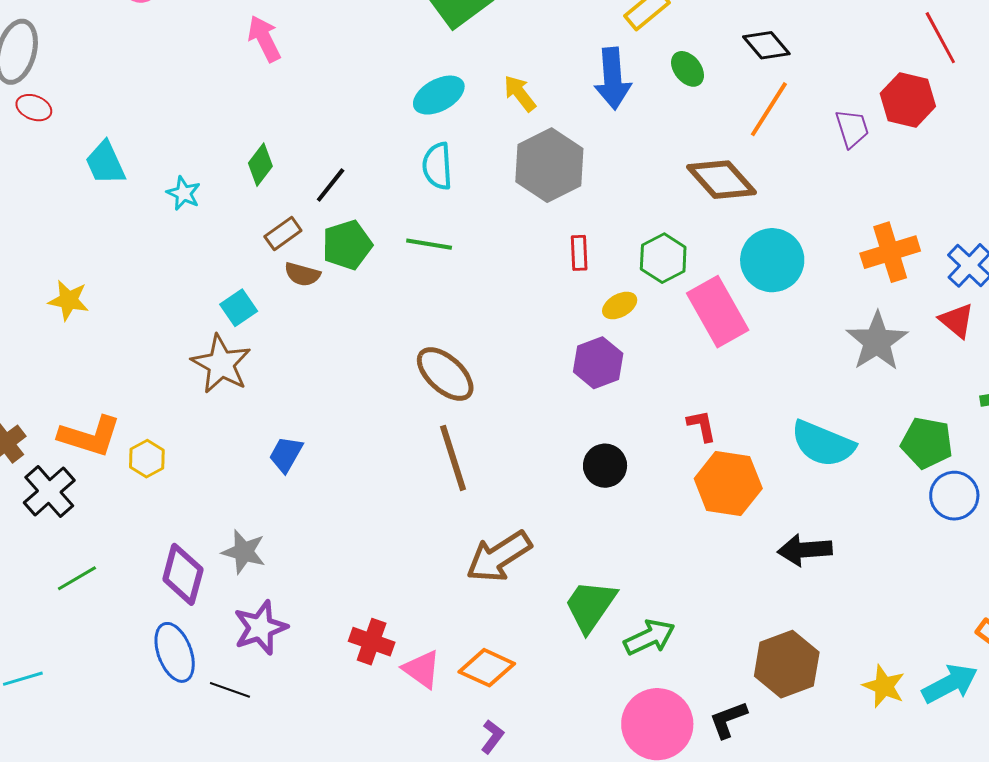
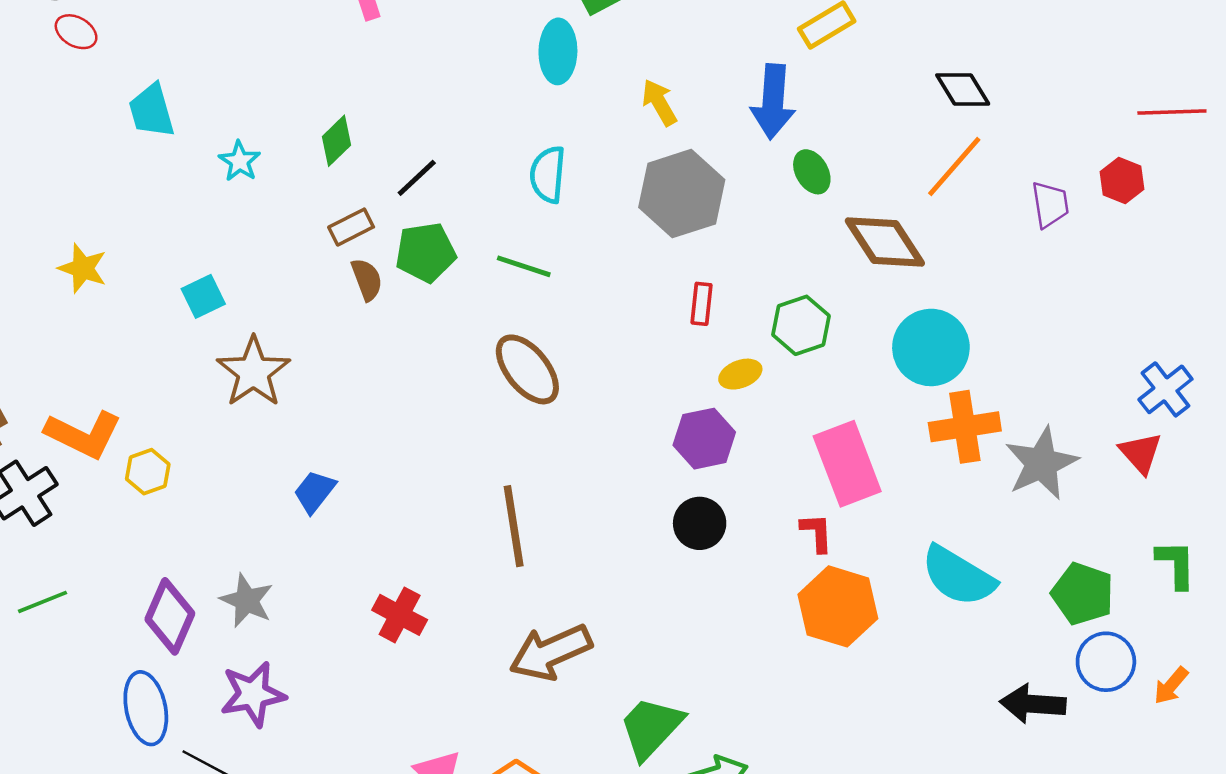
red line: (940, 38) -> (1172, 112), turned -72
green ellipse: (688, 69) -> (812, 172), moved
cyan ellipse: (439, 95) -> (558, 51), moved, turned -69
red hexagon: (908, 100) -> (1122, 181), size x0.7
orange cross: (890, 252) -> (965, 427), moved
brown semicircle: (302, 274) -> (367, 279), turned -135
cyan square: (239, 308) -> (203, 296), moved
pink rectangle: (718, 312) -> (847, 464), moved
brown ellipse: (445, 374) -> (527, 369), moved
black circle: (605, 466) -> (700, 523), moved
black arrow: (805, 550) -> (1033, 704), moved
red cross: (372, 642) -> (400, 615), moved

